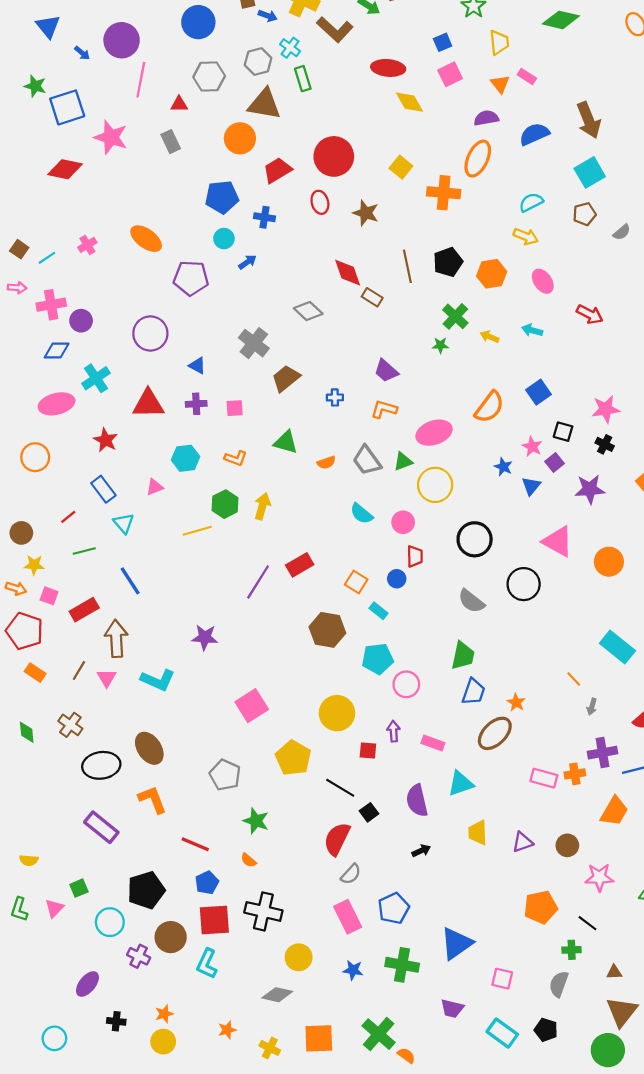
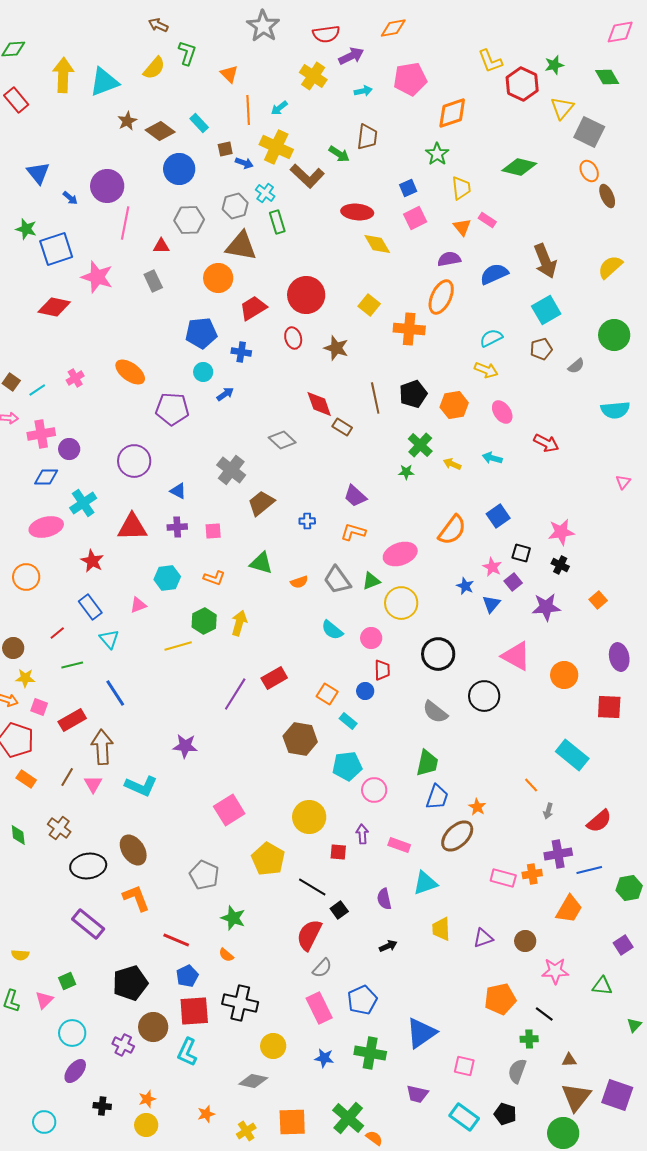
purple semicircle: (417, 801) -> (384, 899), size x0.7
cyan circle: (110, 922) -> (72, 1033), moved
yellow cross: (270, 1048) -> (246, 1131), turned 30

